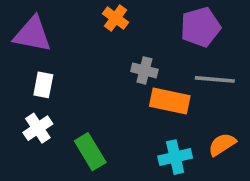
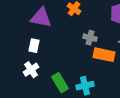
purple triangle: (32, 34) -> (41, 18), moved
cyan cross: (175, 157) -> (85, 86), moved

